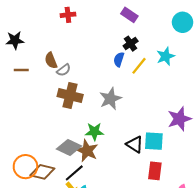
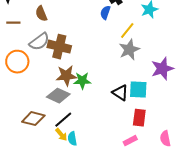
yellow line: (139, 66) -> (127, 31), moved
gray semicircle: (64, 70) -> (39, 42), moved, size x1.5
gray star: (110, 99) -> (129, 50), moved
brown star: (87, 151) -> (66, 76), moved, turned -30
orange circle: (25, 167) -> (17, 62), moved

